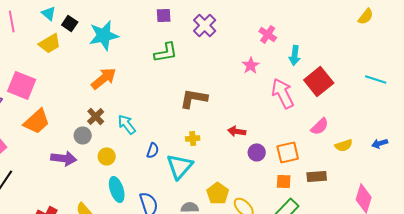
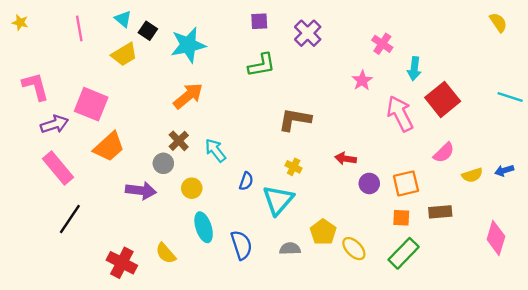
yellow semicircle: (366, 16) -> (498, 22), turned -72
yellow cross: (193, 138) -> (294, 167), turned 32
blue arrow: (380, 143) -> (504, 170), moved

